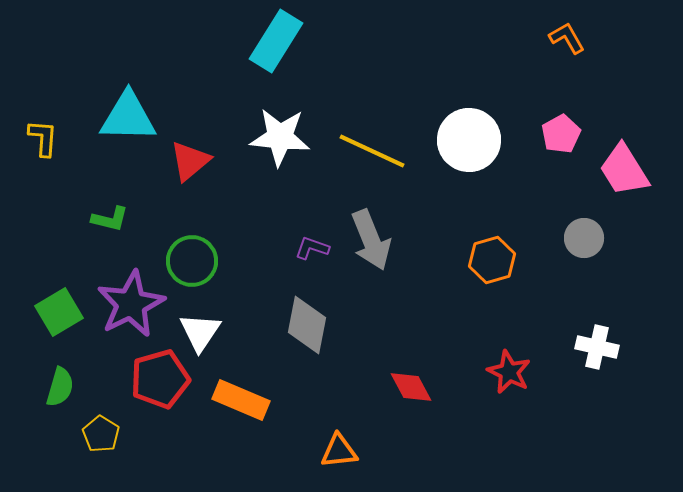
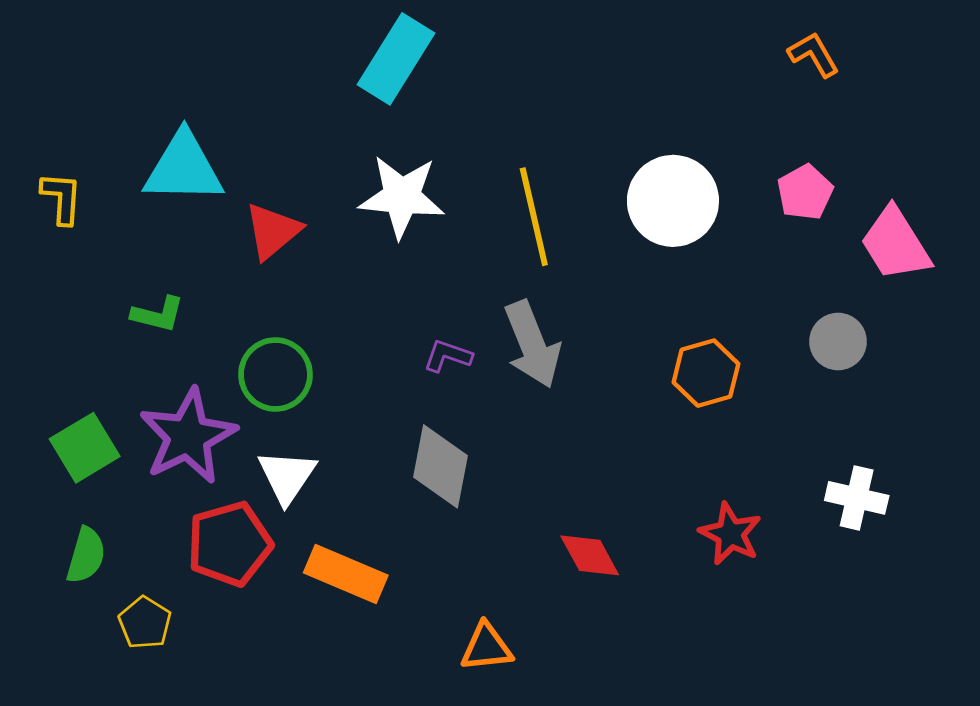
yellow line: (372, 151) -> (534, 217), turned 52

